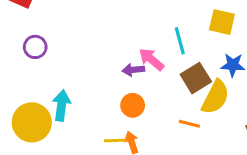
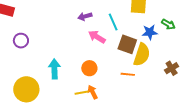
purple arrow: (133, 70) -> (85, 16), moved
brown square: (196, 78) -> (127, 44), turned -30
cyan arrow: (61, 105) -> (54, 69), moved

